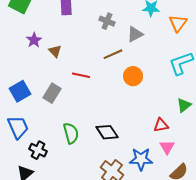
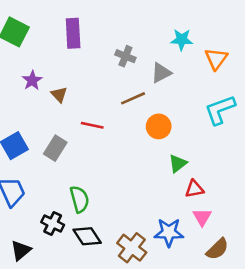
green triangle: (184, 105) -> (178, 163), moved
black diamond: (107, 132) -> (87, 236), moved
black cross: (38, 150) -> (53, 223), moved

